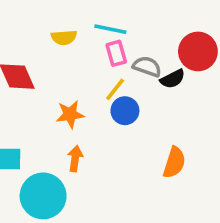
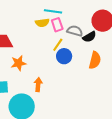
yellow semicircle: (64, 37) -> (42, 23), moved
orange star: (70, 114) -> (19, 63), moved
orange semicircle: (174, 162) -> (95, 60), moved

